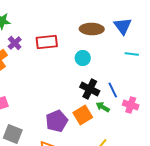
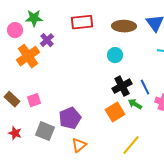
red rectangle: (47, 42) -> (82, 22), moved
black cross: (90, 89) -> (122, 86), turned 36
purple pentagon: (57, 121) -> (70, 118), moved

